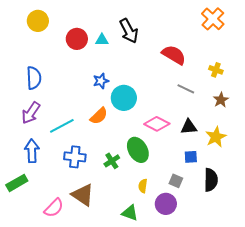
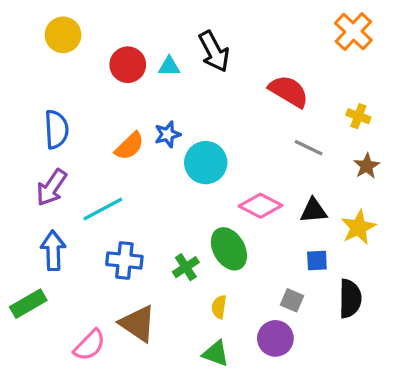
orange semicircle: (99, 116) -> (129, 146), moved
yellow semicircle: (143, 186) -> (219, 307), moved

